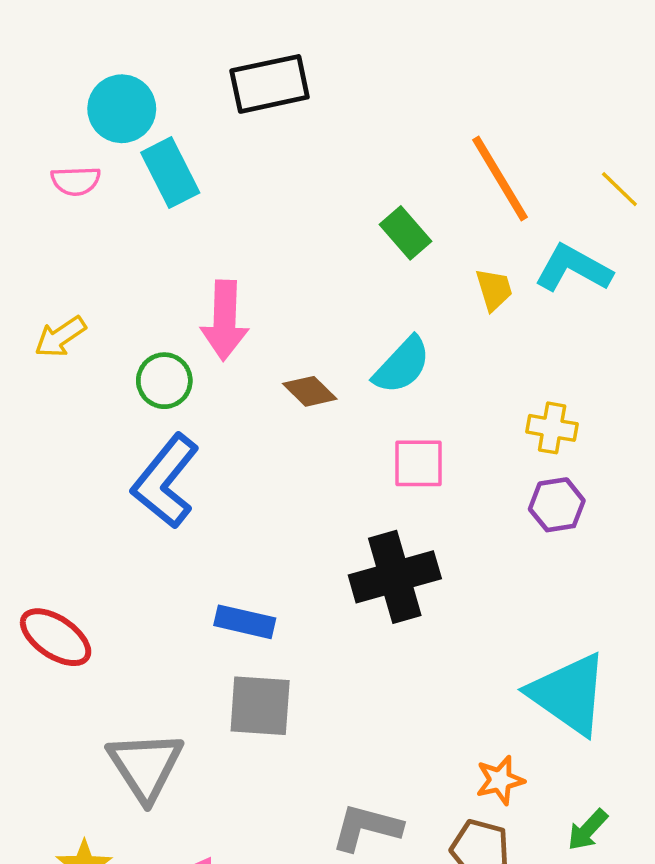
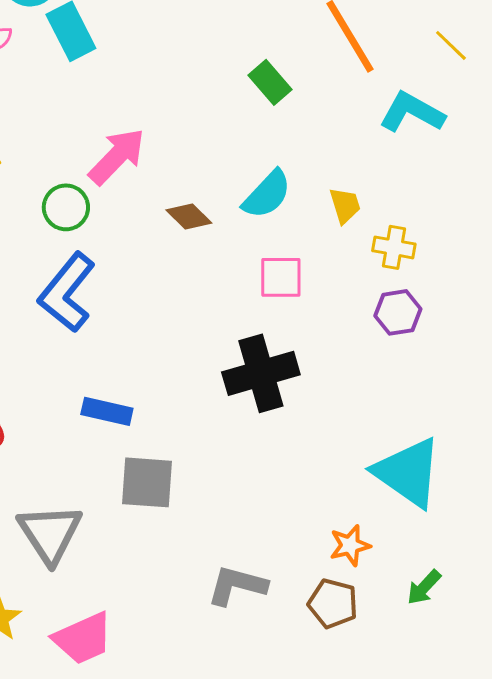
yellow trapezoid: (494, 290) -> (345, 205), moved
pink arrow: (225, 320) -> (117, 156), turned -138
blue rectangle: (245, 622) -> (107, 411), moved

